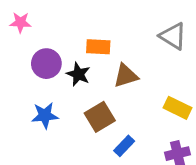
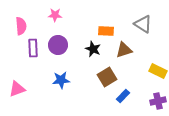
gray triangle: (173, 36) -> (143, 24), moved
purple circle: (46, 64) -> (58, 45), moved
blue star: (45, 115) -> (61, 80), moved

